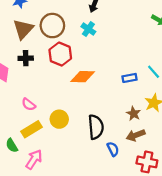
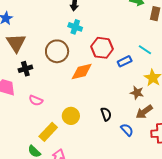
brown circle: (52, 26) -> (57, 51), moved
red hexagon: (60, 54) -> (102, 48), moved
pink semicircle: (29, 104) -> (36, 100), moved
black semicircle: (96, 127) -> (106, 114), size x0.6

